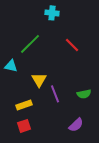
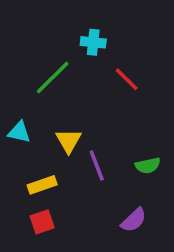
cyan cross: (52, 13) -> (93, 42), moved
cyan triangle: (11, 66) -> (19, 132), moved

